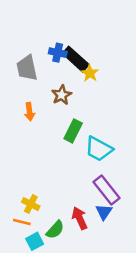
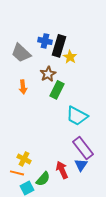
black rectangle: (76, 59) -> (59, 46), turned 65
gray trapezoid: (27, 68) -> (21, 53), turned -35
green rectangle: (73, 131) -> (57, 90), moved

